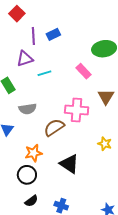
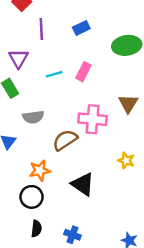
blue rectangle: (53, 34) -> (81, 28), moved
purple triangle: (25, 59) -> (18, 58), moved, turned -42
pink rectangle: (84, 71) -> (83, 72), moved, turned 70
black semicircle: (31, 201) -> (36, 229), turned -48

